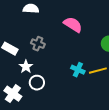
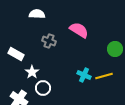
gray cross: (38, 44) -> (49, 41), moved

